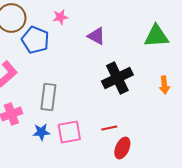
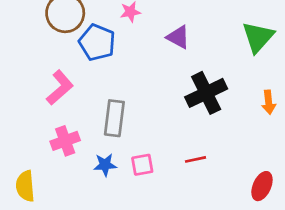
green triangle: (156, 36) -> (258, 37), turned -44
pink square: (69, 132) -> (142, 165), size x0.7
red ellipse: (122, 148) -> (262, 186), moved

